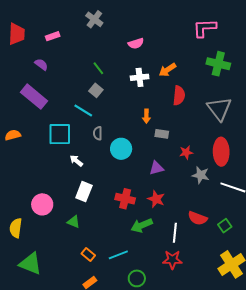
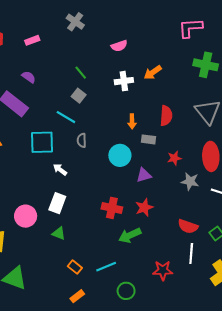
purple semicircle: (41, 64) -> (29, 77), moved
red semicircle: (179, 96) -> (166, 116), moved
cyan circle: (121, 149) -> (120, 155), moved
white rectangle: (84, 192) -> (57, 203), moved
red star: (156, 199) -> (144, 208), turned 30
white line: (175, 233) -> (191, 253), moved

